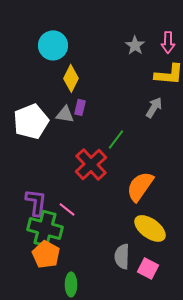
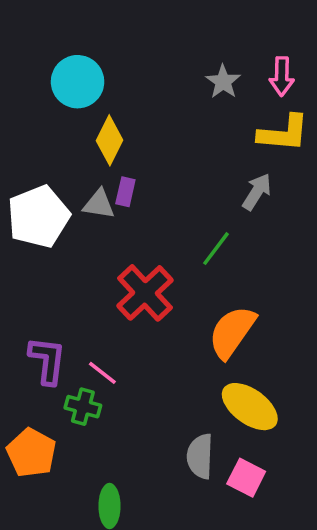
green line: (116, 139) -> (216, 249), moved
green cross: (45, 228) -> (83, 407), moved, size x0.6
orange pentagon: (46, 254) -> (31, 453), moved

